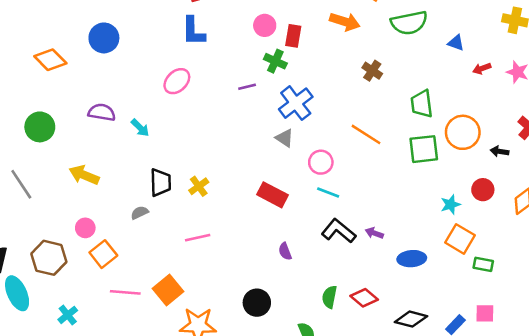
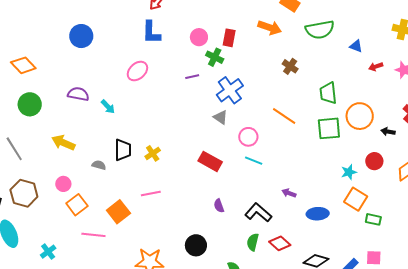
pink circle: (265, 25) -> (199, 37), moved
orange diamond: (50, 60) -> (23, 65), moved
gray semicircle: (140, 213) -> (99, 165), moved, turned 40
black L-shape: (339, 231) -> (258, 213), moved
brown hexagon: (49, 258) -> (24, 193), moved
orange square: (168, 290) -> (118, 212), moved

